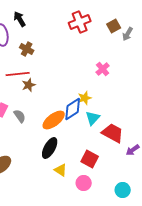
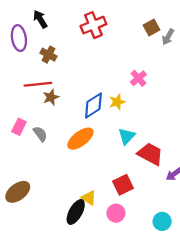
red cross: (80, 22) -> (93, 25), moved
yellow star: (85, 98) -> (117, 102), moved
blue diamond: (73, 109) -> (93, 105), moved
black ellipse: (50, 148) -> (76, 212), moved
red square: (90, 159) -> (123, 185), turned 36

